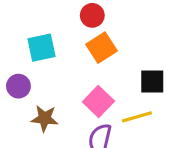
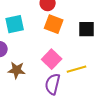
orange square: (102, 48) -> (54, 24), turned -36
black square: (152, 82) -> (87, 29), moved

